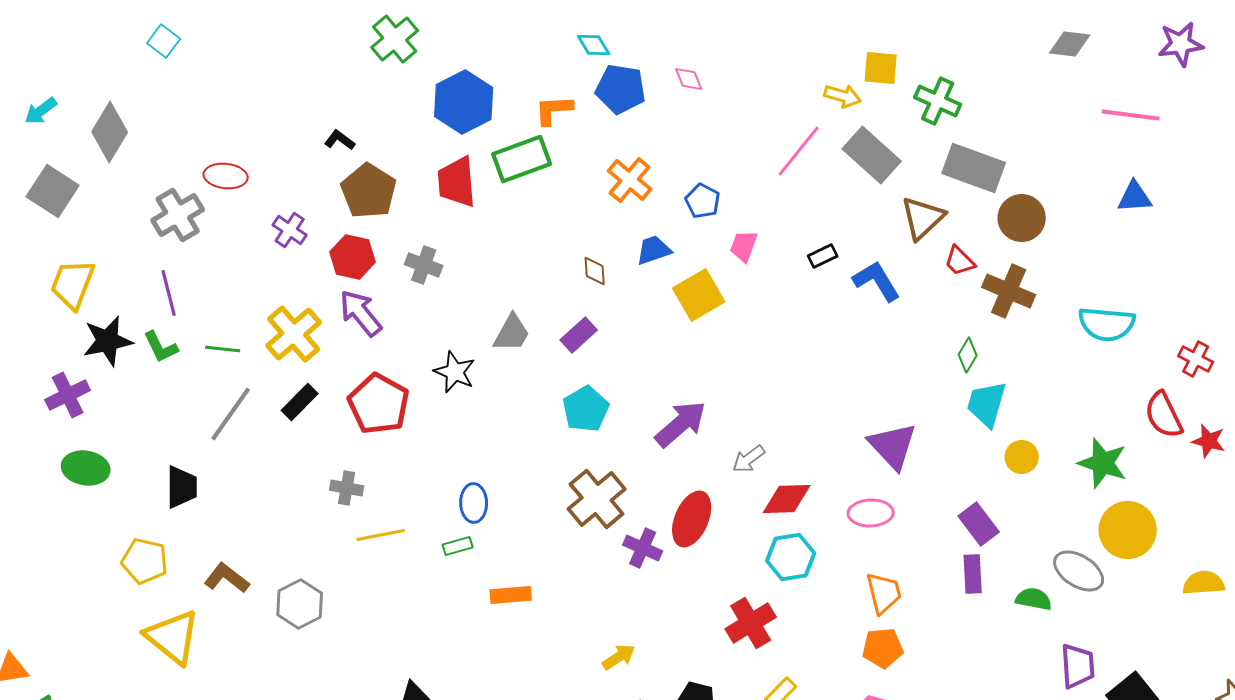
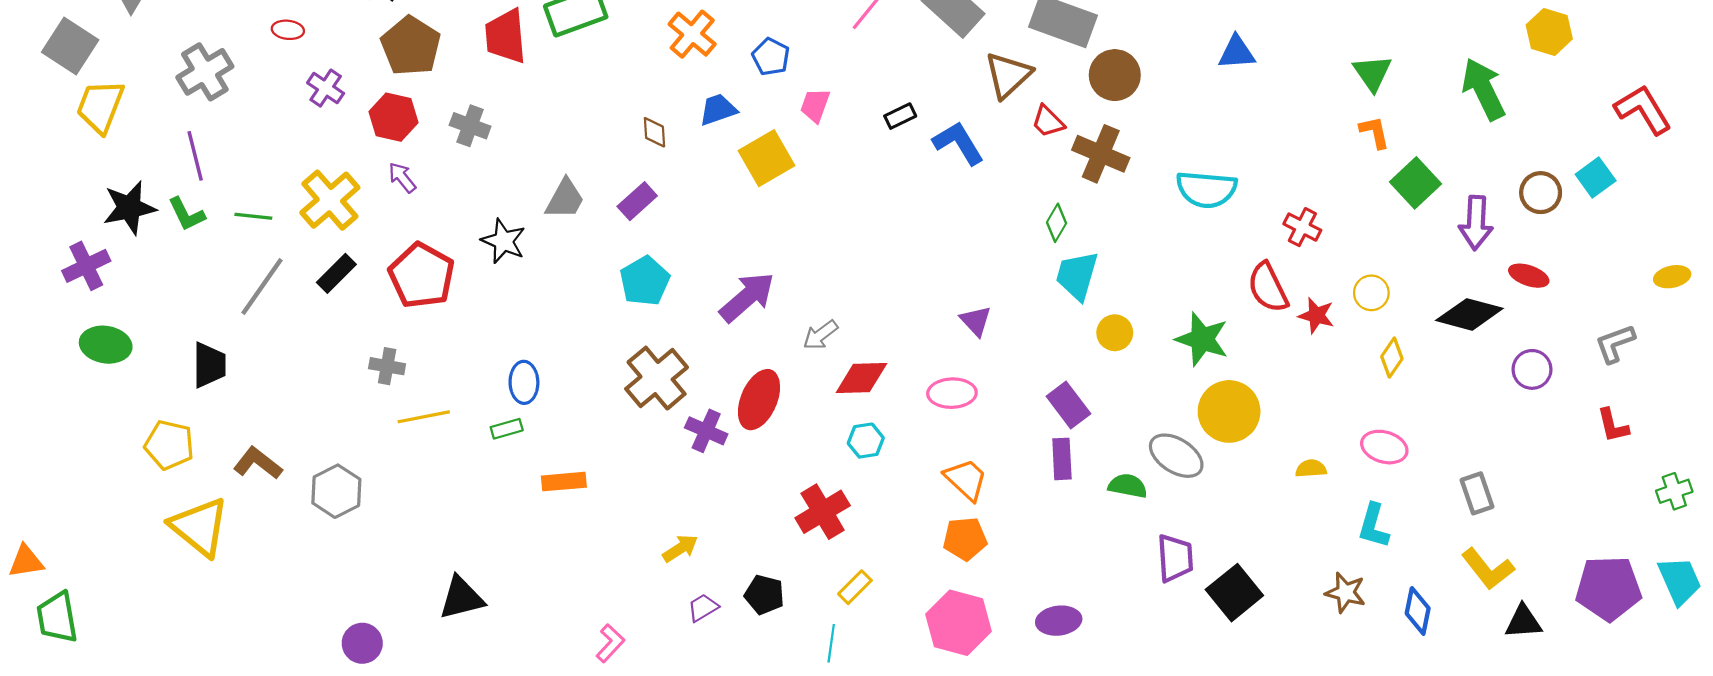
red ellipse: (226, 176) -> (288, 30), moved, size x0.7
yellow trapezoid: (73, 284) -> (100, 106), moved
purple arrow: (361, 313) -> (402, 178), size x0.6
purple triangle: (893, 446) -> (976, 321), size x0.6
cyan hexagon: (791, 557) -> (866, 441), size x0.7
yellow semicircle: (1204, 583) -> (1311, 469), size x0.7
orange trapezoid: (884, 593) -> (966, 479), turned -33

